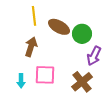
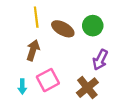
green circle: (82, 34) -> (93, 26), moved
pink square: (45, 75) -> (48, 80), turned -30

